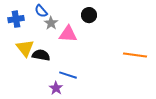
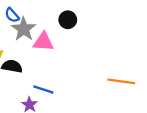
gray star: (51, 23) -> (24, 29), size x1.5
orange line: (135, 55) -> (121, 81), moved

